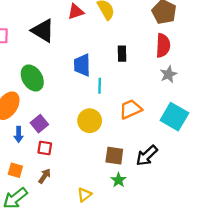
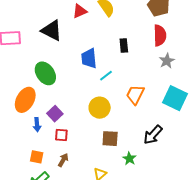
cyan line: (100, 86) -> (106, 76), turned 56
orange trapezoid: (131, 109) -> (135, 95), turned -35
brown square: (114, 156) -> (110, 139), moved

